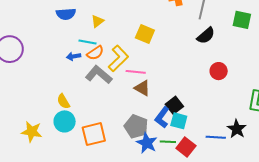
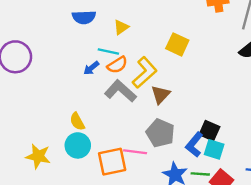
blue arrow: (74, 56) -> (91, 68), turned -32
pink line: (136, 72) -> (135, 152), moved
brown triangle: (142, 88) -> (161, 95), moved, turned 42
black square: (174, 105) -> (209, 131), turned -30
gray pentagon: (136, 126) -> (160, 133), moved

